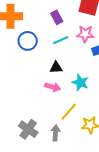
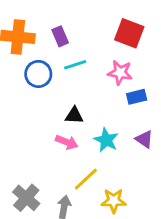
purple rectangle: (57, 17) -> (60, 36), moved
cyan line: (61, 40) -> (75, 65), moved

